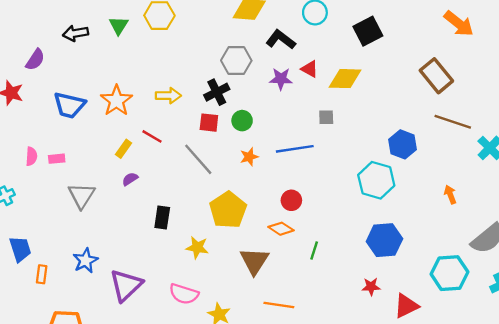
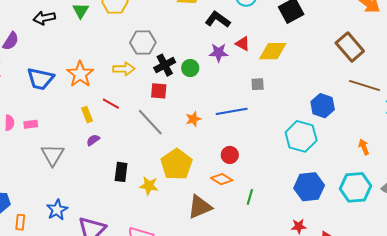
gray hexagon: (236, 61) -> (143, 42), moved
green circle: (242, 121) -> (190, 68), moved
yellow rectangle: (123, 149) -> (87, 115), turned -56
yellow star: (197, 247) -> (149, 186), moved
brown triangle: (254, 261) -> (200, 207), turned 36
cyan hexagon: (449, 273) -> (355, 187), moved

